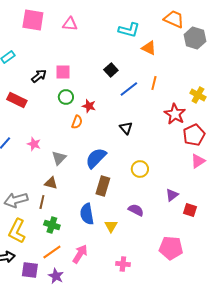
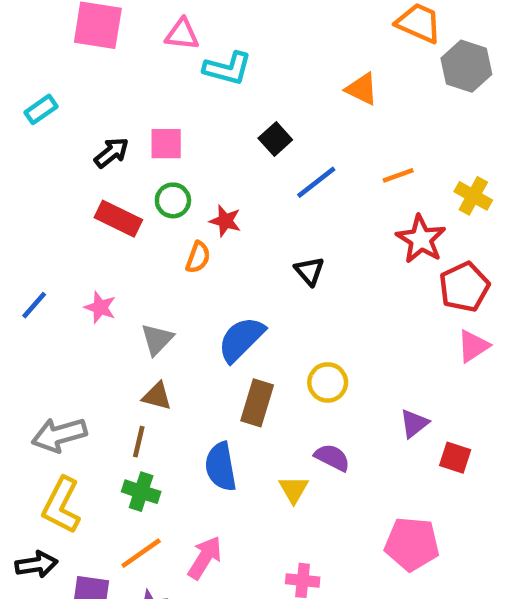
cyan L-shape: (129, 30) -> (228, 68), moved
orange line: (154, 83) -> (398, 175), moved, turned 56
red rectangle: (17, 100) -> (118, 219), moved
yellow circle: (140, 169) -> (328, 382), moved
brown triangle: (51, 183) -> (157, 396), moved
brown line: (42, 202) -> (139, 442), moved
yellow triangle: (111, 226) -> (294, 489), moved

